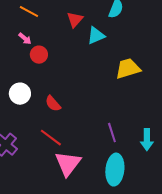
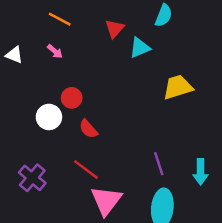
red circle: (39, 55) -> (72, 98), moved

